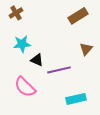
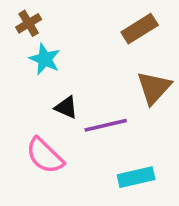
cyan star: (22, 44) -> (45, 59), moved, turned 30
brown triangle: (86, 49) -> (154, 88), size x1.5

